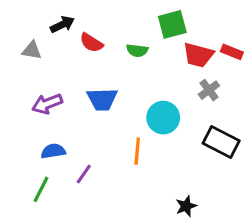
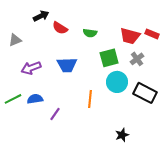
green square: (172, 24) -> (109, 58), moved
gray triangle: (32, 50) -> (15, 40), moved, turned -32
cyan circle: (163, 118) -> (117, 82), moved
green line: (41, 189) -> (13, 99), moved, turned 36

